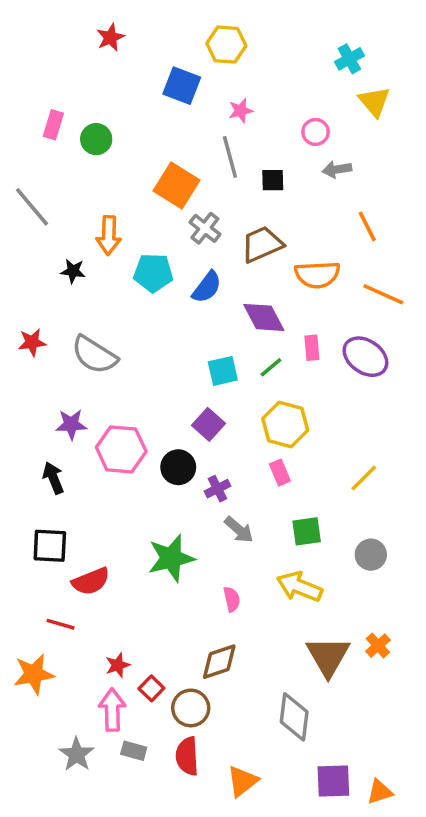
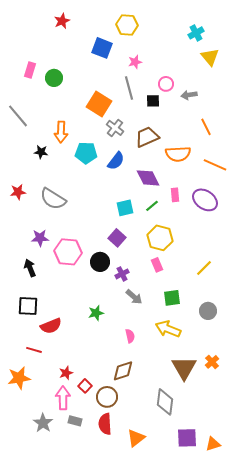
pink circle: (316, 132) -> (166, 84), moved
green star: (171, 558) -> (96, 313), size x0.6

